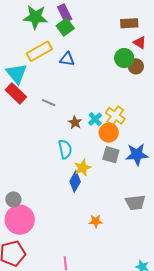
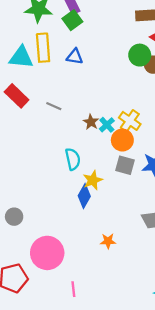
yellow rectangle: (39, 51) -> (43, 48), turned -65
cyan triangle: (17, 73) -> (21, 57), moved, turned -45
brown star: (75, 122) -> (91, 122), moved
pink circle: (20, 220) -> (47, 253), moved

